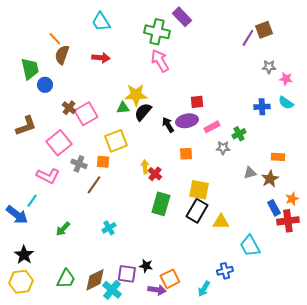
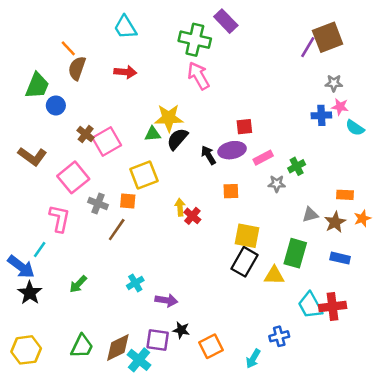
brown square: (264, 30) -> (328, 37), size x1.4
green trapezoid: (30, 69) -> (37, 86), turned 35
pink star: (286, 79) -> (340, 107), moved
blue cross: (262, 107) -> (321, 115), moved
brown L-shape: (26, 126) -> (32, 156), turned 55
pink L-shape: (48, 176) -> (60, 218), turned -105
orange star: (292, 199) -> (362, 218), moved
green rectangle: (161, 204) -> (295, 253), moved
blue rectangle: (274, 208) -> (340, 258), turned -49
red cross: (288, 221) -> (333, 307), moved
black star: (24, 255) -> (30, 293), moved
purple arrow: (157, 290) -> (166, 300), moved

